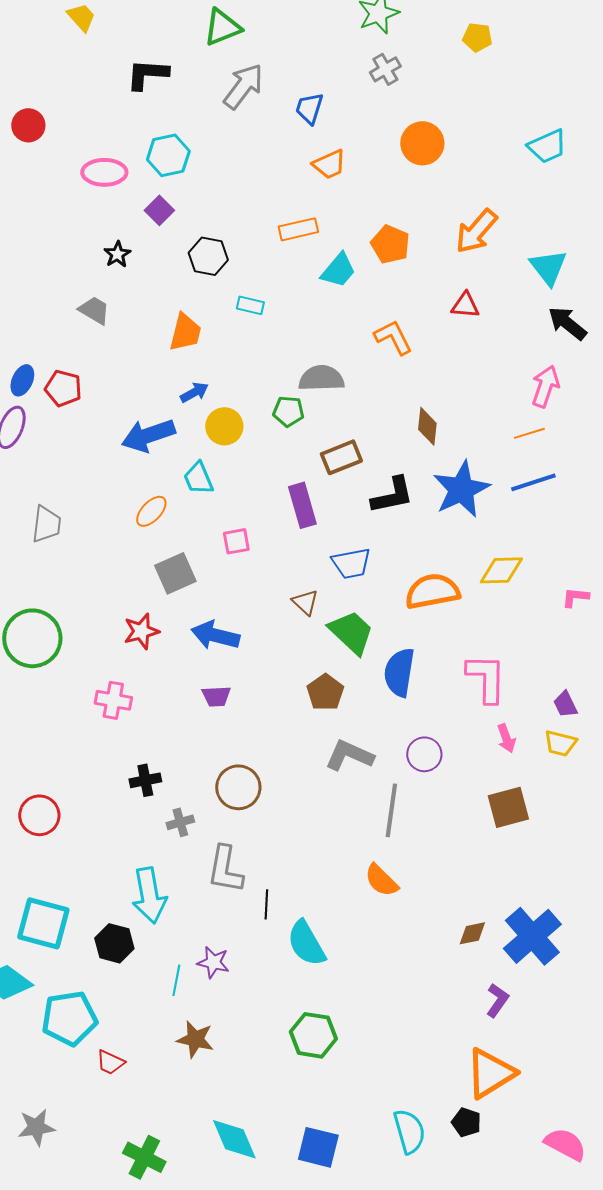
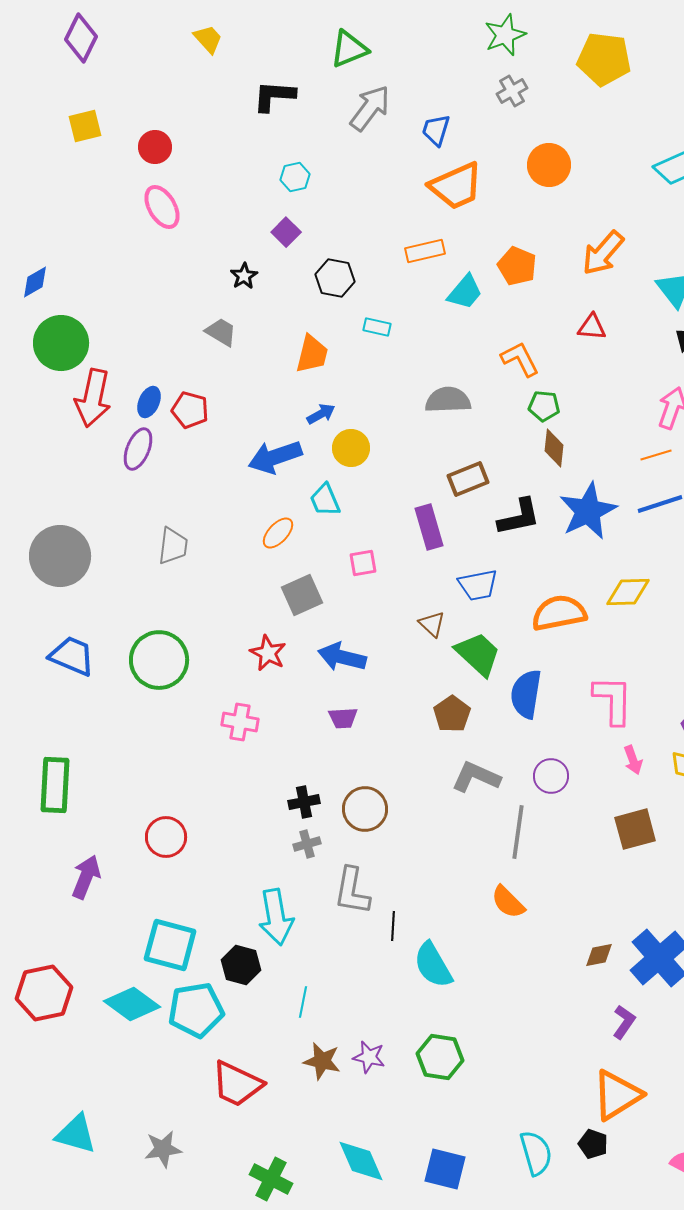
yellow pentagon: (477, 37) -> (604, 59), size x1.8
cyan hexagon: (168, 155) -> (295, 177), size x0.7
orange trapezoid: (329, 164) -> (456, 186), size x1.6
pink ellipse: (104, 172) -> (162, 207), moved, turned 60
green pentagon: (288, 411) -> (544, 406), moved
red star: (141, 631) -> (268, 653), turned -30
black cross: (145, 780) -> (304, 802), moved
purple star: (213, 962) -> (369, 1057), moved
cyan pentagon: (69, 1018) -> (196, 1010), moved
red trapezoid: (110, 1062) -> (237, 1084), size x1.8

